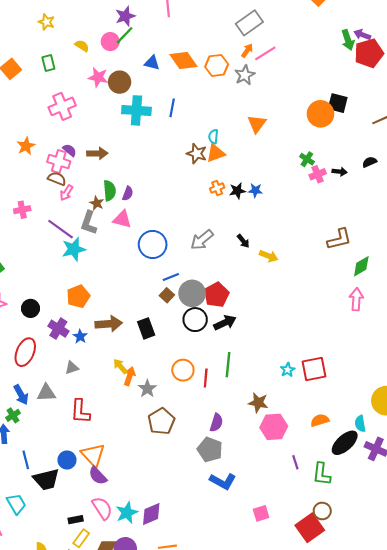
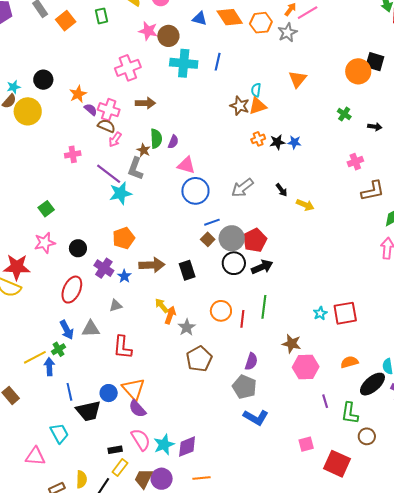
pink cross: (62, 106) -> (128, 68), moved
purple semicircle: (70, 150) -> (91, 110), moved
pink cross: (318, 174) -> (355, 162), moved
pink triangle: (122, 219) -> (186, 165), moved
brown circle: (322, 511) -> (367, 436), moved
pink square: (261, 513) -> (306, 444), moved
red square: (310, 528) -> (337, 464), turned -32

